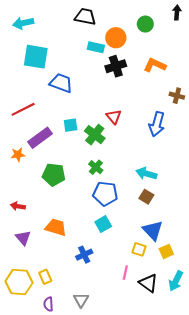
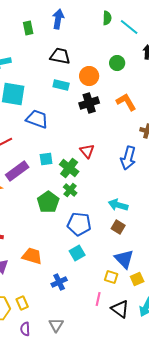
cyan rectangle: (96, 47) -> (61, 85), moved
orange L-shape: (155, 65) -> (126, 102), turned 35
green cross: (96, 167) -> (70, 190), moved
green pentagon: (54, 175) -> (48, 202), moved, turned 30

